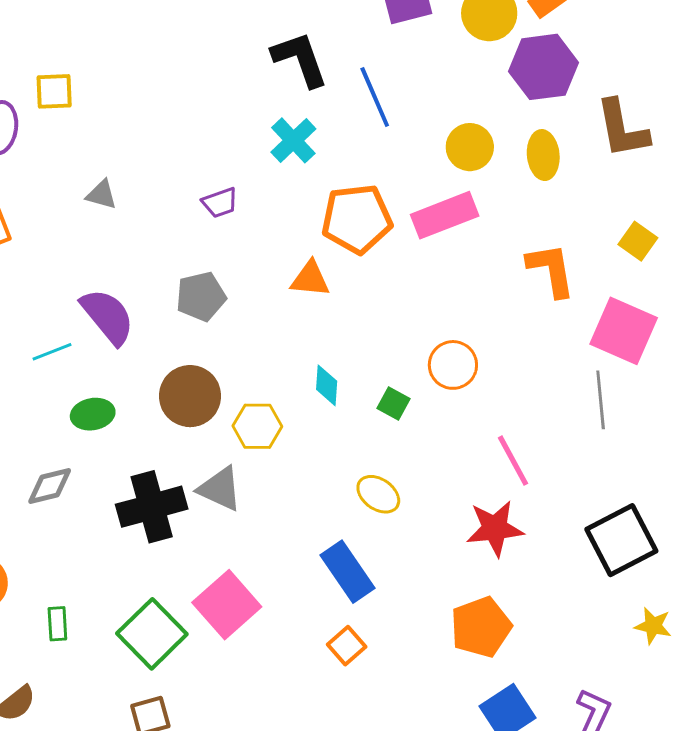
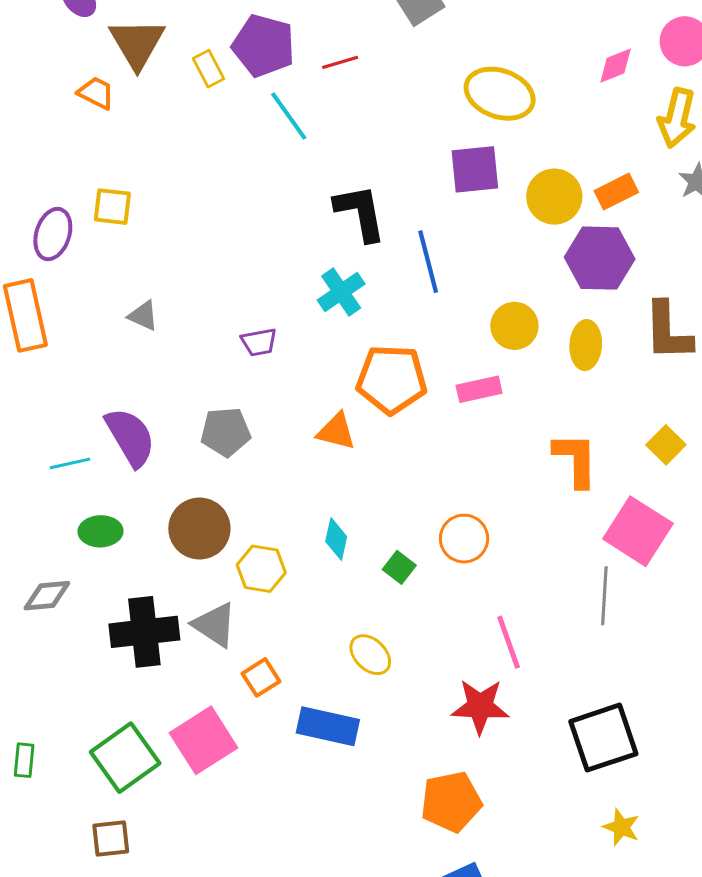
pink rectangle: (445, 215) -> (479, 389), size x0.7
blue rectangle: (347, 572) -> (328, 726), turned -52
green rectangle: (57, 624) -> (24, 760), moved
orange square: (347, 646) -> (261, 677), moved

